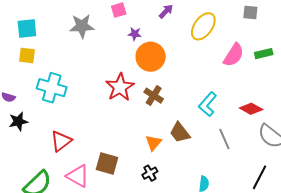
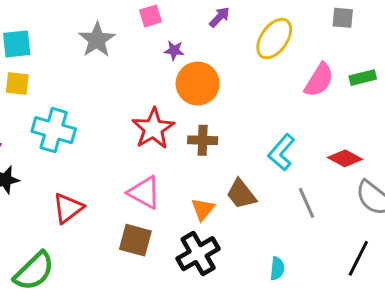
gray star: (82, 26) -> (97, 40), turned -30
brown cross: (154, 96) -> (203, 140), turned -30
black cross: (150, 173) -> (198, 254), size x1.8
pink triangle: (78, 176) -> (144, 192), moved

